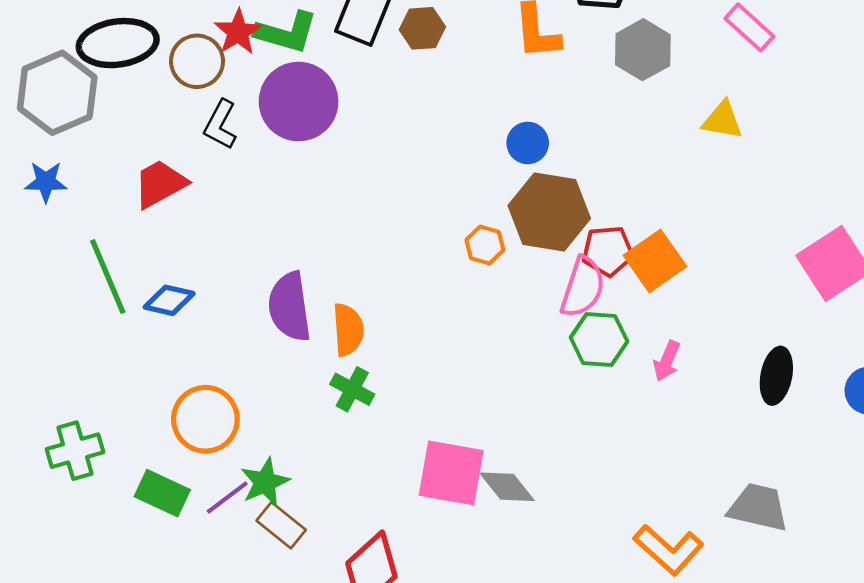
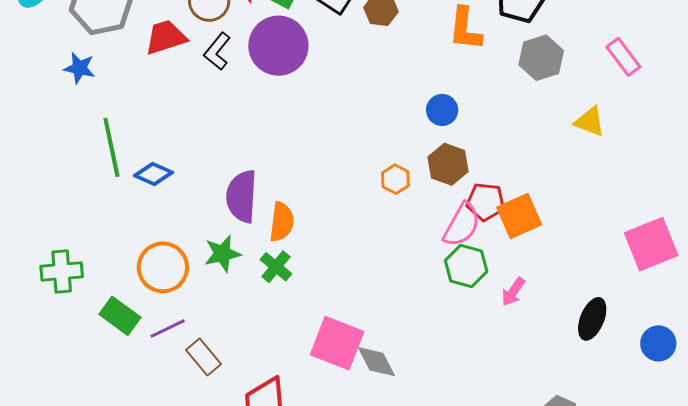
red trapezoid: (160, 184) -> (166, 37), moved
brown hexagon: (549, 212) -> (448, 164), size x0.7
green star: (265, 482) -> (222, 254), moved

